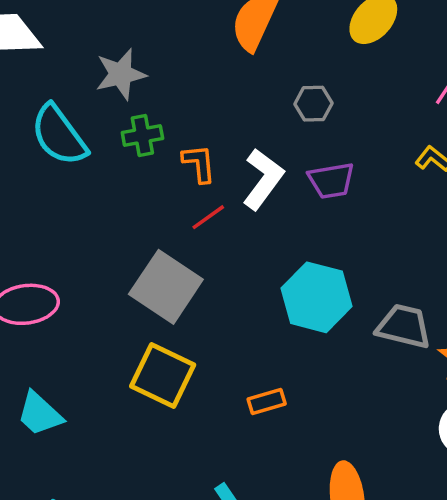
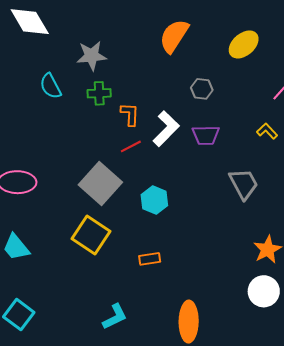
cyan semicircle: (59, 135) -> (51, 86), size x0.7
cyan hexagon: (316, 297) -> (154, 200), moved, size x0.7
gray trapezoid: (404, 326) -> (244, 184), moved, turned 40

